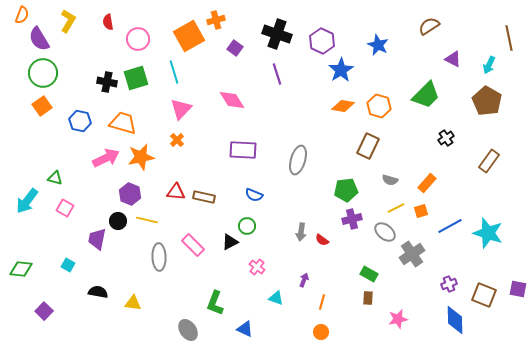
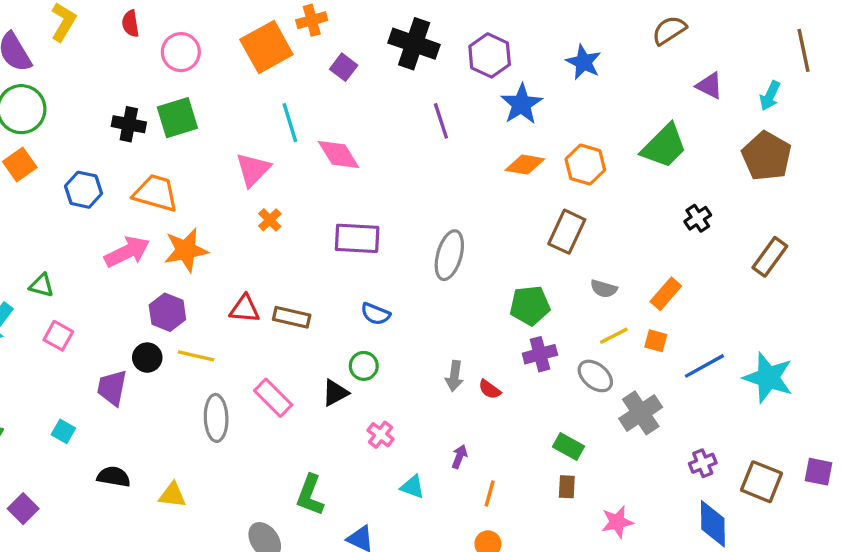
cyan line: (174, 72) -> (290, 123), moved
purple line: (277, 74) -> (441, 121), moved
orange cross: (177, 140) -> (270, 220), moved
orange square: (421, 211) -> (656, 341), turned 32

